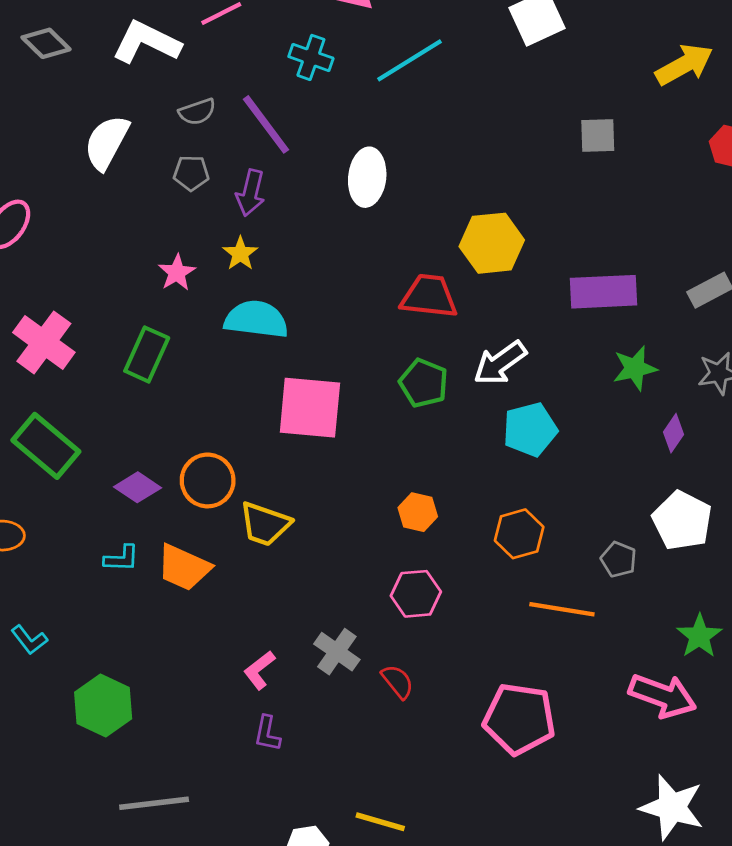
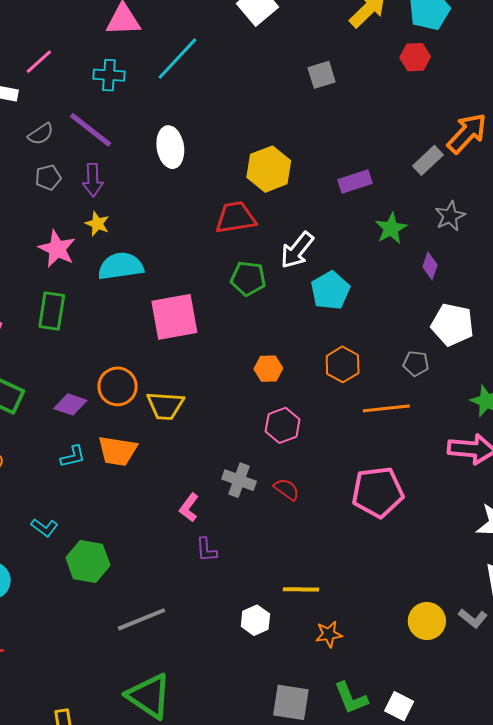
pink star: (177, 273) -> (57, 249), size x1.4
purple rectangle: (603, 292) -> (355, 182), size x0.7
cyan L-shape: (29, 640) -> (44, 528), moved

